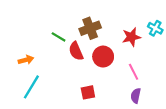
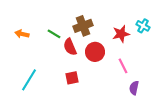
orange arrow: (26, 60) -> (22, 34), moved, turned -152
red square: (88, 92) -> (72, 78), moved
purple semicircle: (136, 96) -> (134, 88), moved

